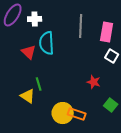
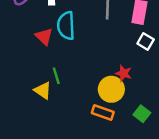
green square: (111, 105) -> (142, 114), moved
yellow circle: (63, 113) -> (111, 89), moved

